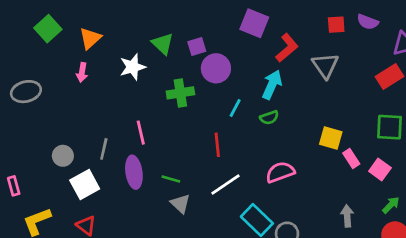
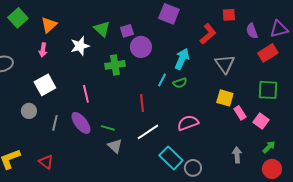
purple semicircle: (368, 22) -> (252, 31), moved, turned 49
red L-shape: (287, 48) -> (208, 34), moved
gray triangle: (325, 66) -> (225, 64), moved
cyan line: (235, 108) -> (162, 80), moved
gray line: (104, 149) -> (55, 123), moved
purple ellipse: (134, 172) -> (81, 123), turned -30
white square: (85, 184) -> (45, 85), moved

